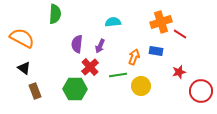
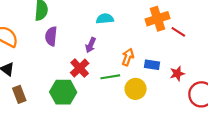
purple semicircle: (77, 44) -> (51, 36), moved
blue rectangle: (156, 51) -> (152, 65), moved

